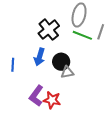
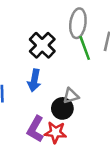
green line: (82, 35) -> (85, 48), turned 54
black circle: (61, 62) -> (62, 108), moved

